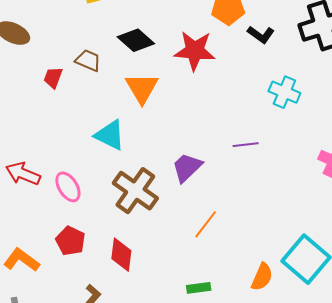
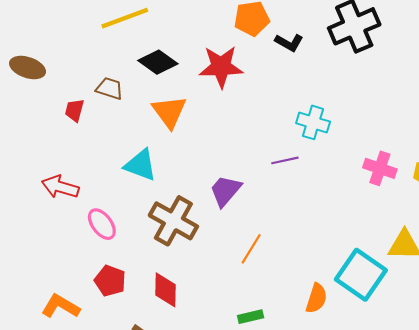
cyan cross: (284, 92) -> (313, 122), moved
red arrow: (23, 174) -> (60, 187), moved

